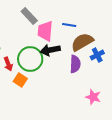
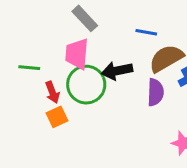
pink trapezoid: (45, 31) -> (77, 54), moved
orange square: (20, 80) -> (57, 117), moved, turned 32

